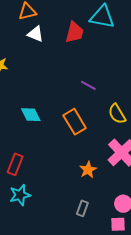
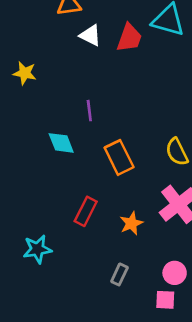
white triangle: (35, 34) -> (90, 35), moved
purple line: (88, 85) -> (89, 111), moved, turned 49
red rectangle: (15, 164) -> (86, 211), moved

